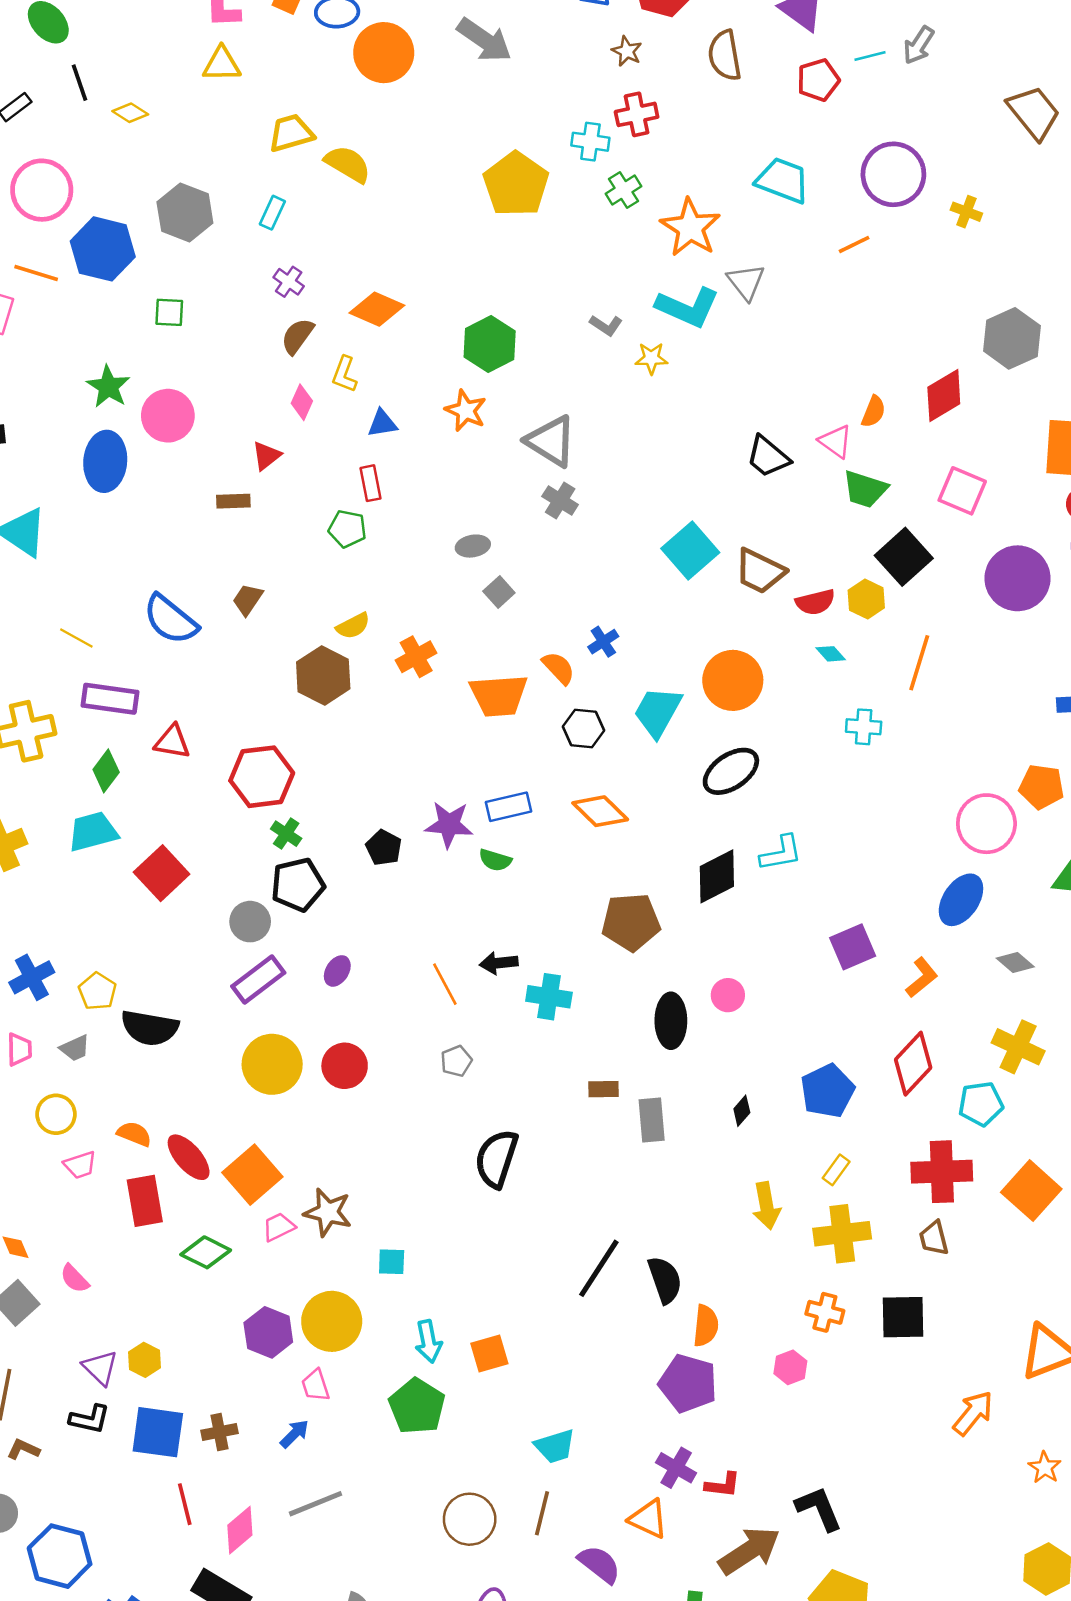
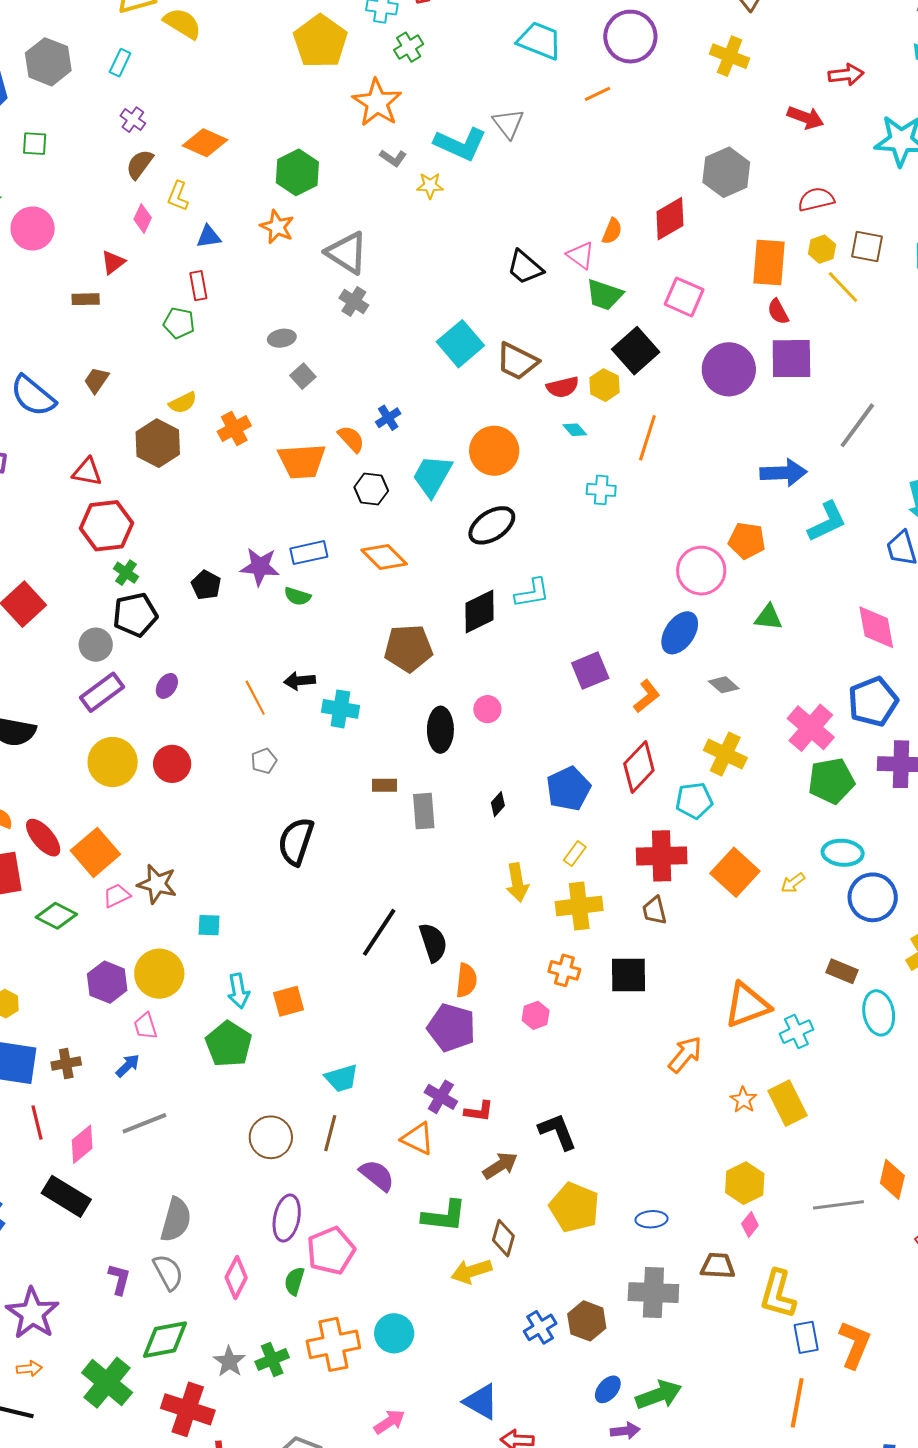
yellow cross: (966, 212) -> (730, 56), moved, size x1.5
orange star: (690, 228) -> (377, 103), moved
red triangle: (172, 742) -> (87, 472), moved
brown arrow: (749, 1551) -> (500, 1166), size x0.7

